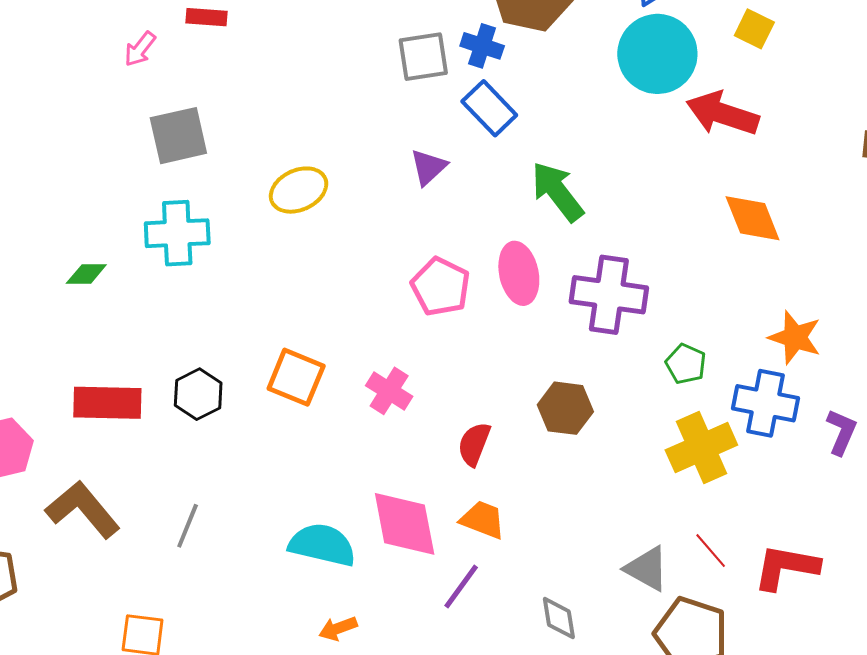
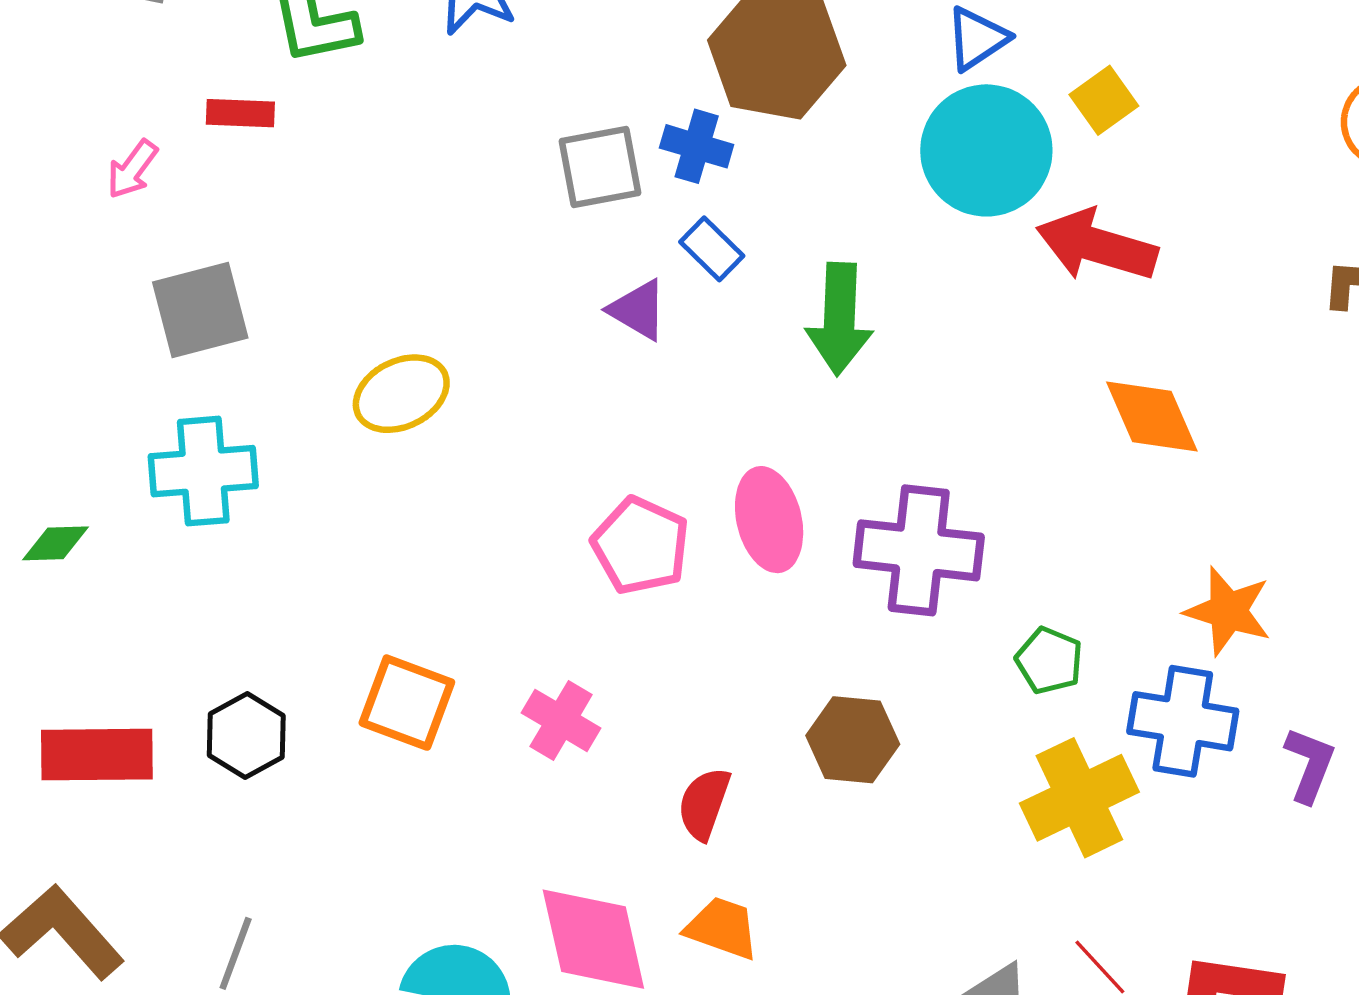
yellow square: (754, 29) -> (1104, 100), moved, turned 30
blue rectangle: (489, 108) -> (712, 249), size x0.7
purple triangle: (428, 167) -> (638, 310), moved, turned -45
green arrow: (557, 191) -> (839, 319), moved, turned -138

